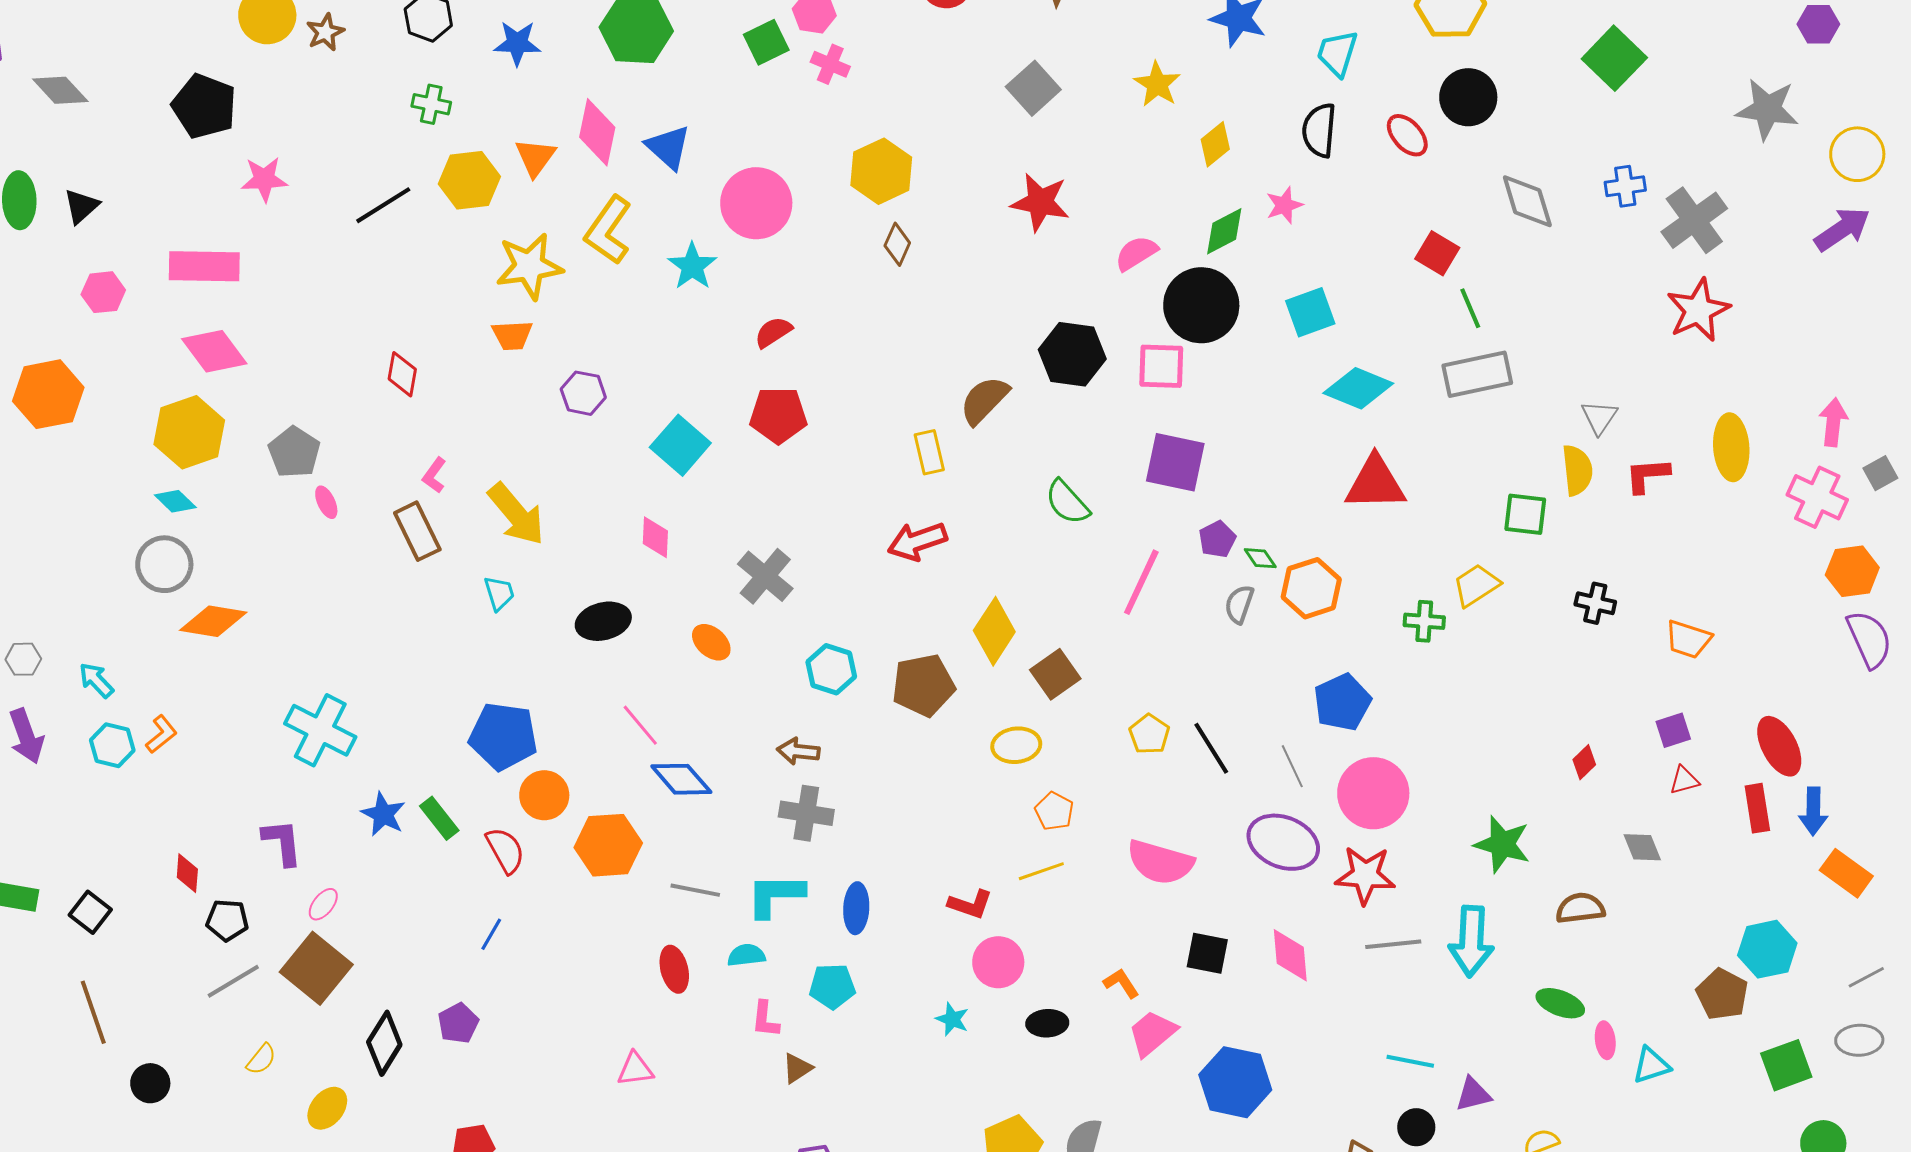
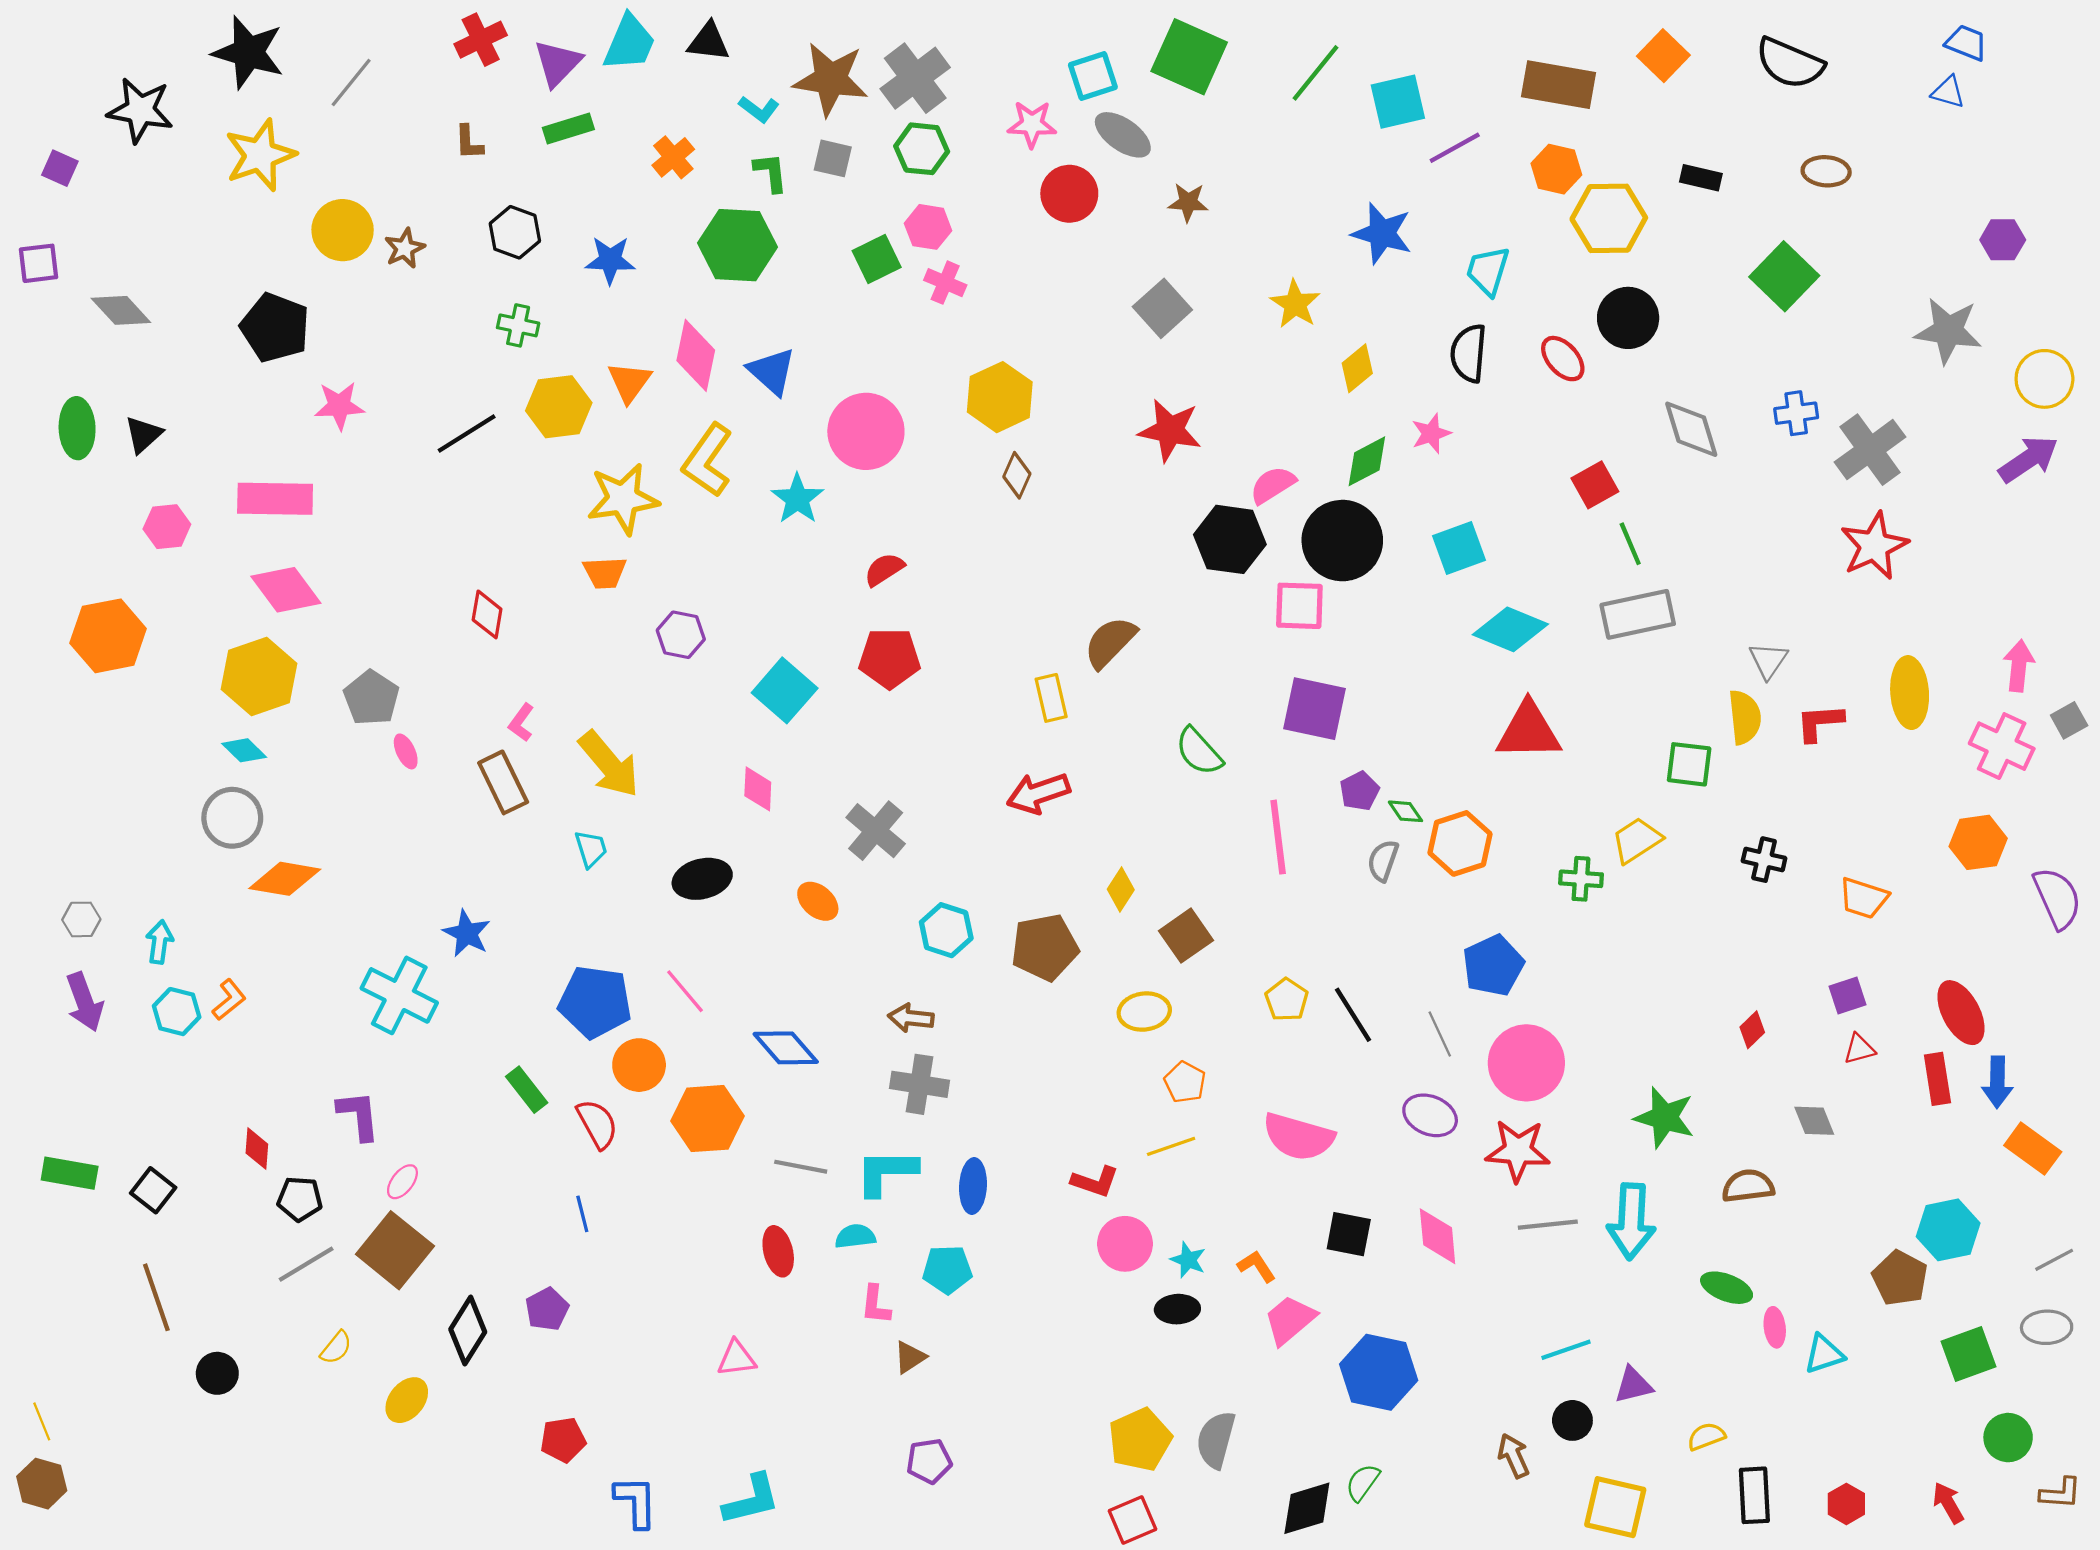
red square: (1437, 253) -> (1595, 485), turned 30
black hexagon: (1072, 354) -> (1230, 539), moved
orange hexagon: (1852, 571) -> (1978, 842), moved
pink line: (1141, 582) -> (1278, 837), turned -32
yellow diamond: (994, 631) -> (1121, 890), size x0.6
cyan arrow: (96, 680) -> (159, 942), turned 51
pink line: (640, 725) -> (685, 991), moved
blue star: (383, 814) -> (467, 933), moved
purple ellipse: (1283, 842) -> (1430, 1115), size x0.7
blue line: (491, 934) -> (582, 1214), turned -44
cyan star: (952, 1019) -> (1188, 1260), moved
cyan line: (1410, 1061) -> (1566, 1350), turned -30

